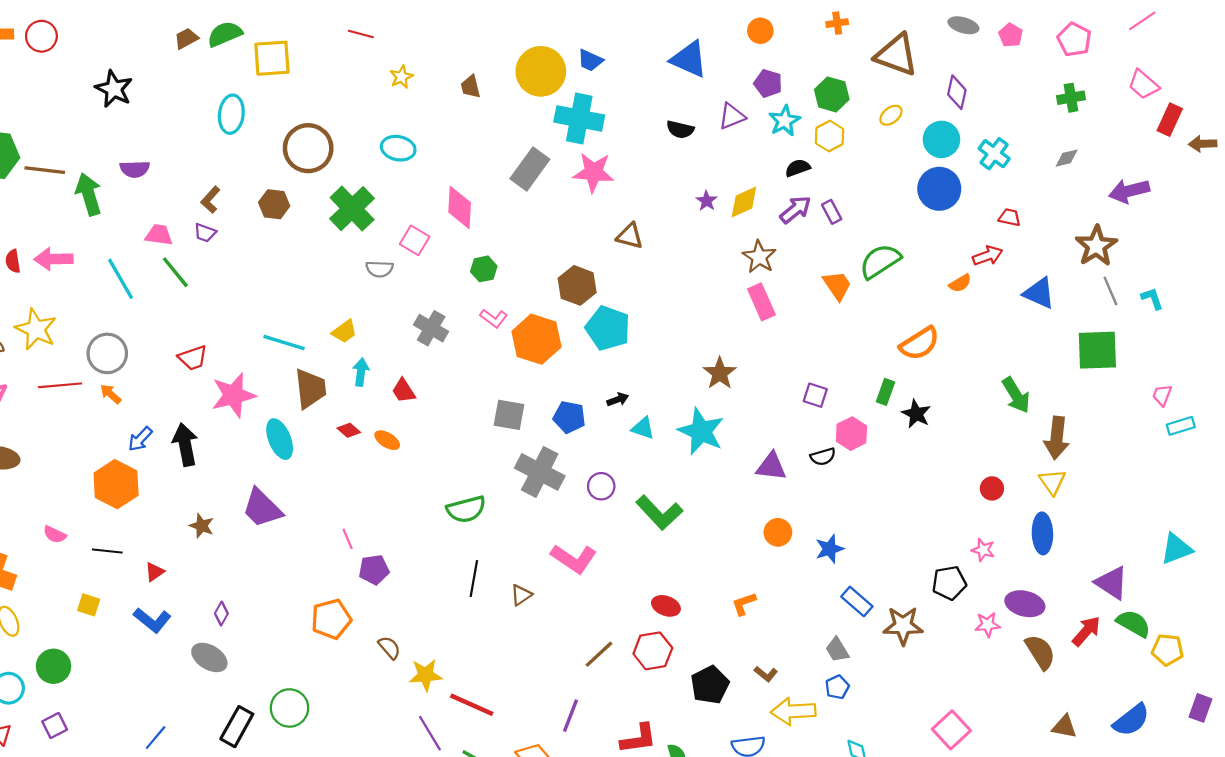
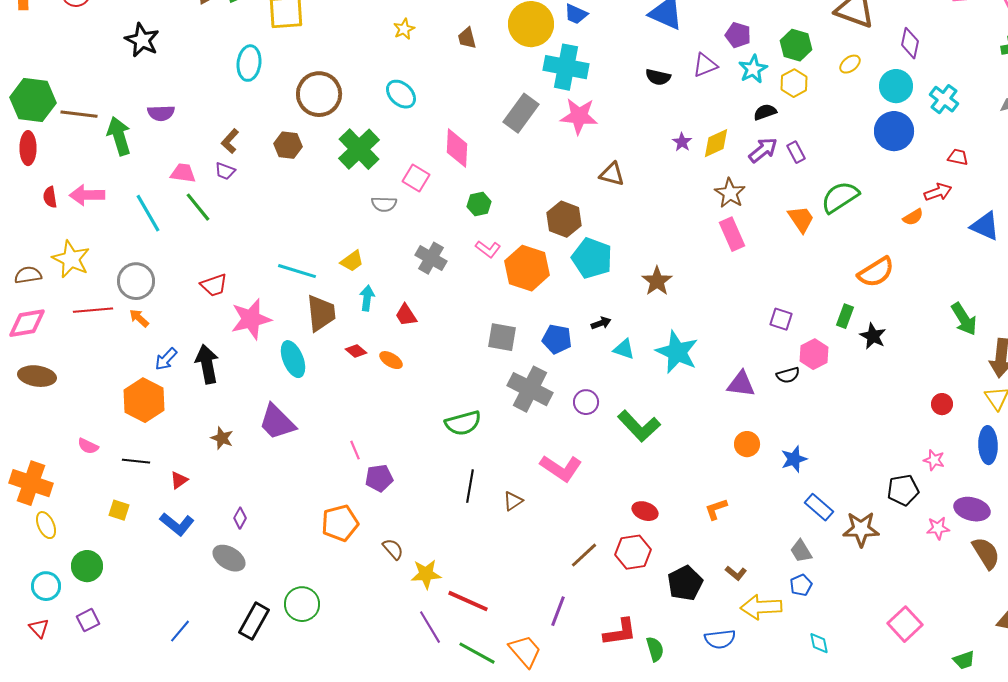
cyan ellipse: (398, 148) -> (401, 94), turned 32
brown star: (720, 373) -> (657, 281), moved

